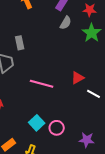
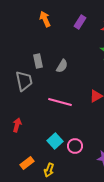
gray semicircle: (66, 23) -> (62, 66), moved

